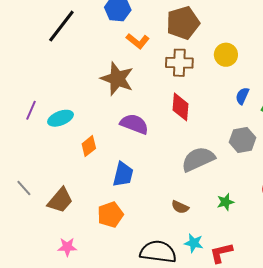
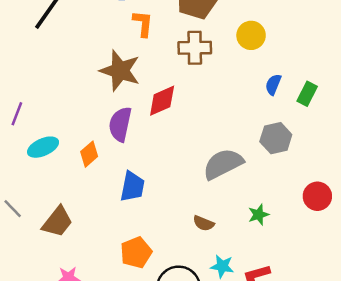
orange L-shape: (138, 41) -> (143, 24), turned -120
red diamond: (180, 107) -> (162, 101), moved, turned 64
cyan ellipse: (61, 118) -> (43, 147), moved
purple semicircle: (134, 124) -> (120, 124), moved, turned -96
orange pentagon: (110, 215) -> (136, 252), moved

